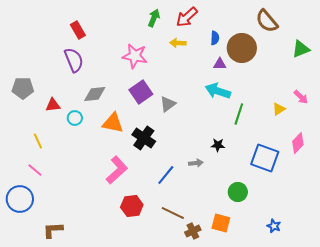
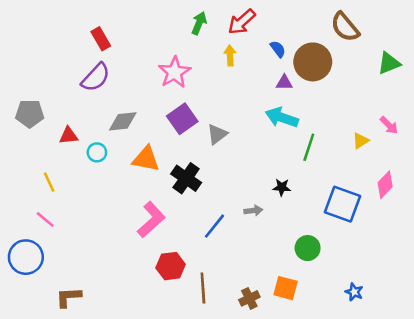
blue semicircle: (215, 38) -> (278, 49), turned -40
yellow arrow: (178, 43) -> (230, 55), turned 84
pink star: (135, 56) -> (174, 72), turned 30
purple semicircle: (74, 60) -> (96, 77), turned 65
brown line: (173, 213) -> (203, 288), moved, turned 60

